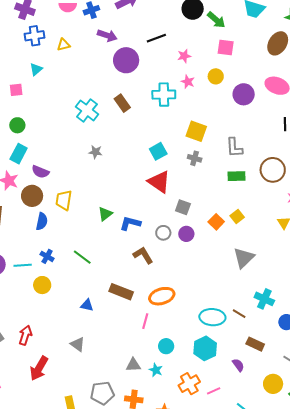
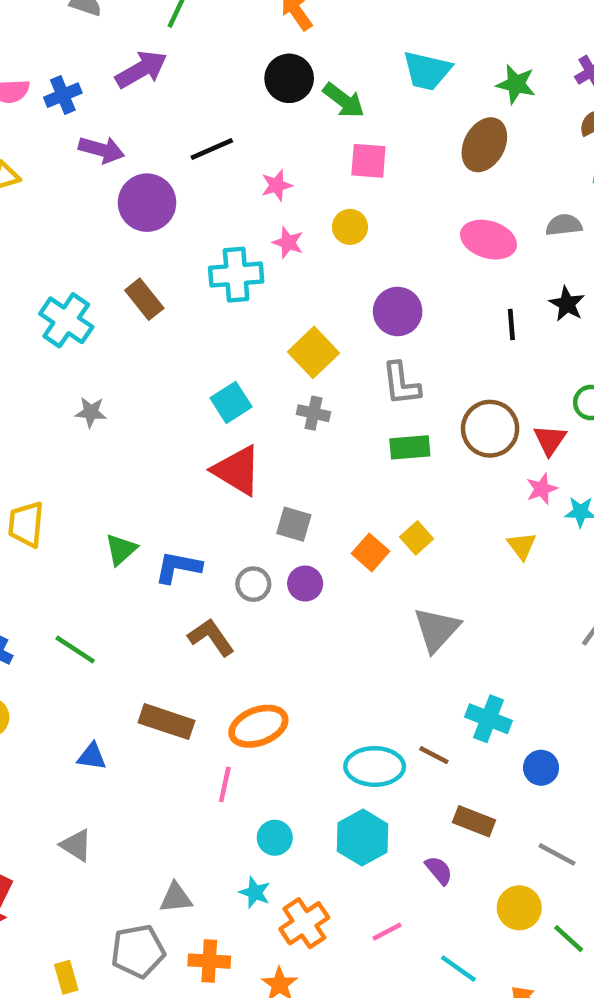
purple circle: (244, 94) -> (398, 311), moved
yellow square: (196, 131) -> (314, 352), turned 30
gray triangle: (133, 365) -> (176, 898), moved
orange cross: (189, 384) -> (304, 923), moved

